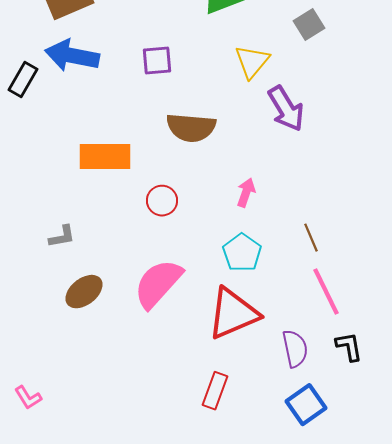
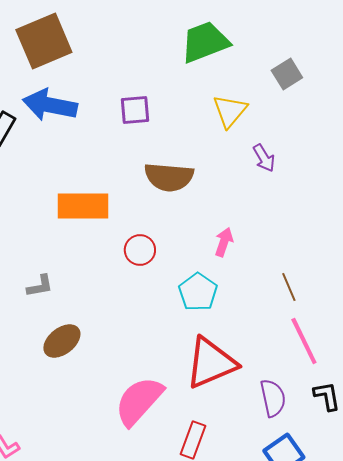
purple arrow: (286, 109) -> (264, 158), size x0.6
cyan pentagon: (242, 253) -> (198, 292), moved
pink semicircle: (158, 284) -> (139, 401), moved

